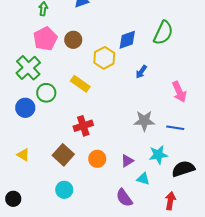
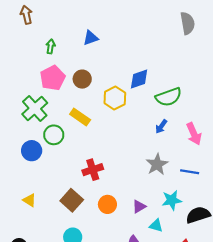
green semicircle: (163, 33) -> (169, 97), moved, turned 45
blue arrow: (141, 72) -> (161, 126), moved
yellow rectangle: (80, 84) -> (80, 117), moved
gray star: (144, 121) -> (157, 164), turned -30

